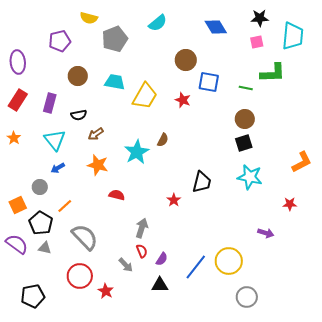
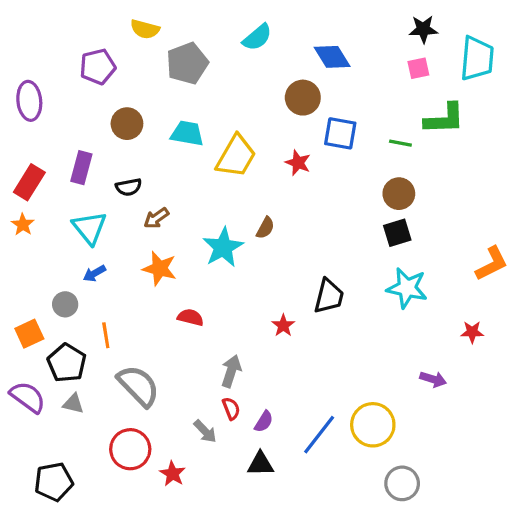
blue diamond: (216, 27) -> (332, 57), moved
red rectangle: (18, 100) -> (29, 182), moved
orange line: (65, 206) -> (106, 335), turned -56

